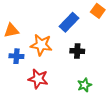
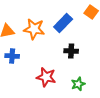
orange star: (41, 45) -> (34, 29), moved
red star: (38, 79) -> (46, 77), moved

